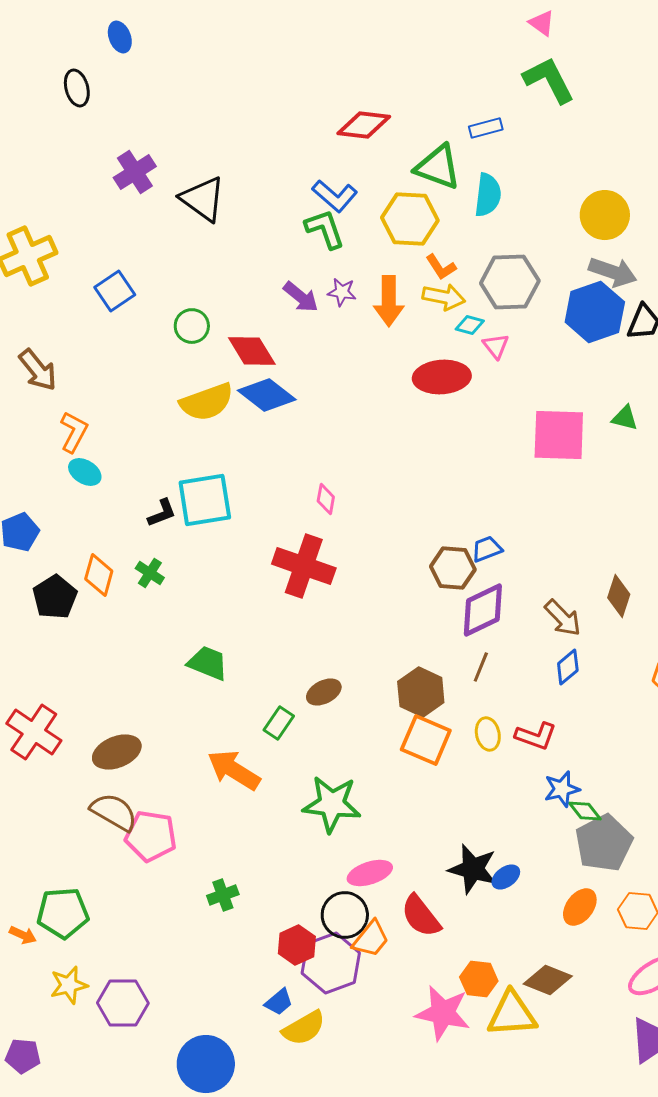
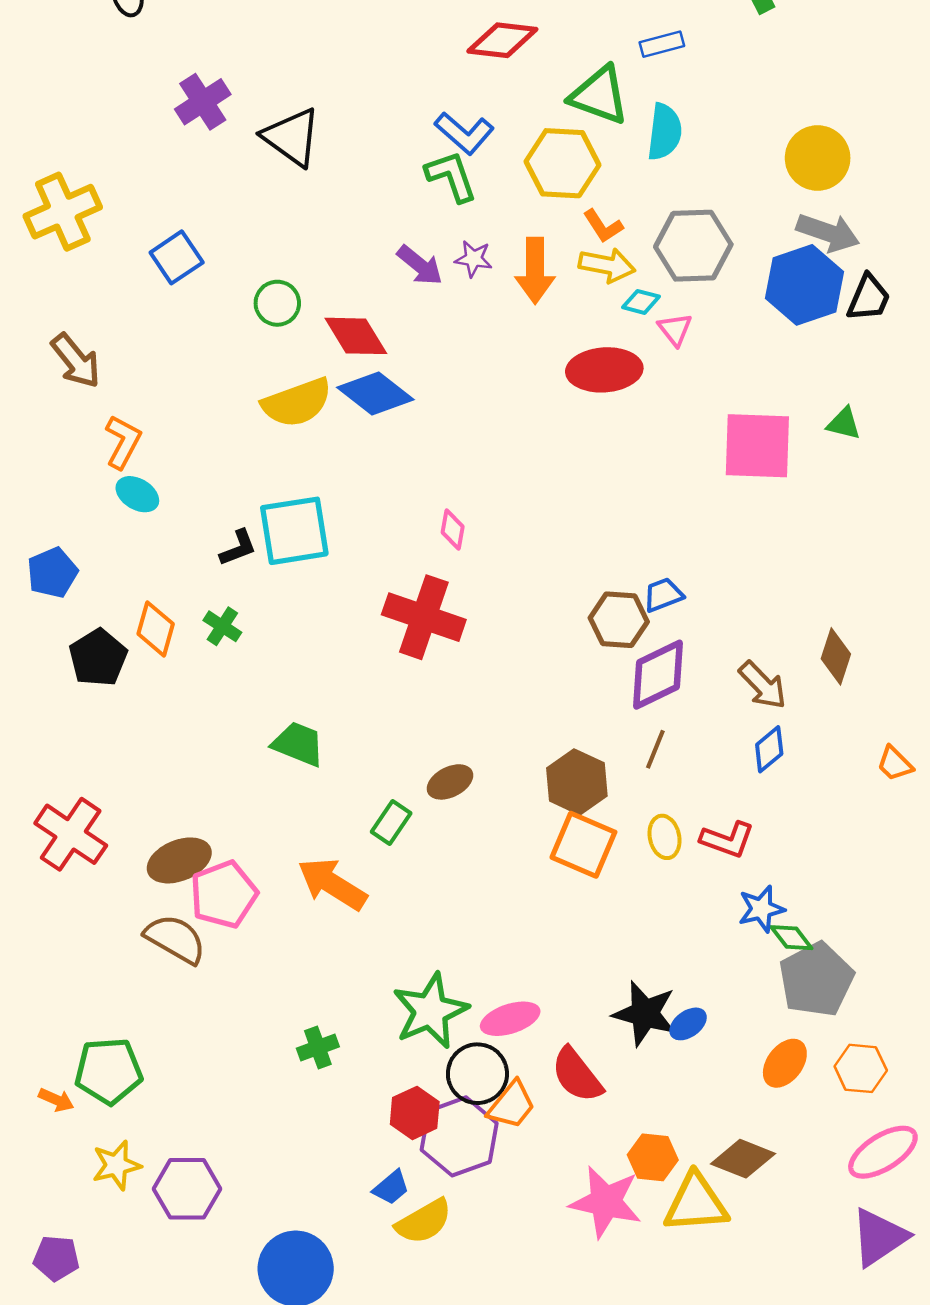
green star: (332, 804) -> (430, 1011), moved, turned -30
pink pentagon: (151, 836) -> (224, 894), moved, turned -30

